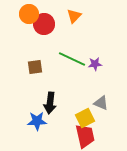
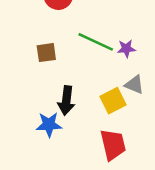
gray triangle: (101, 103) -> (134, 85), moved
yellow square: (85, 118) -> (113, 101), moved

